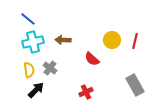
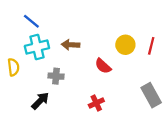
gray cross: (50, 68) -> (56, 76), turned -32
yellow semicircle: (29, 70) -> (13, 67), moved

